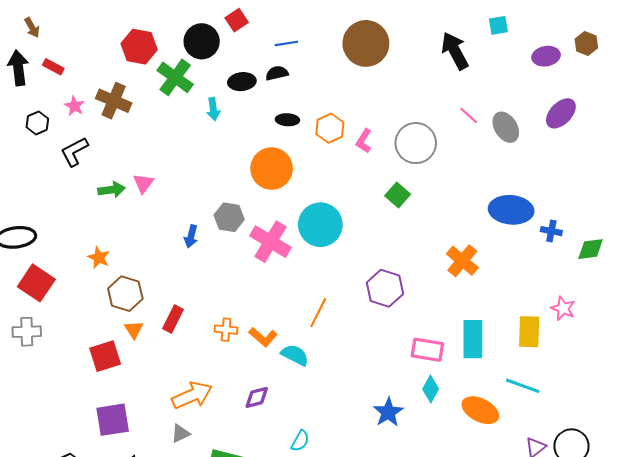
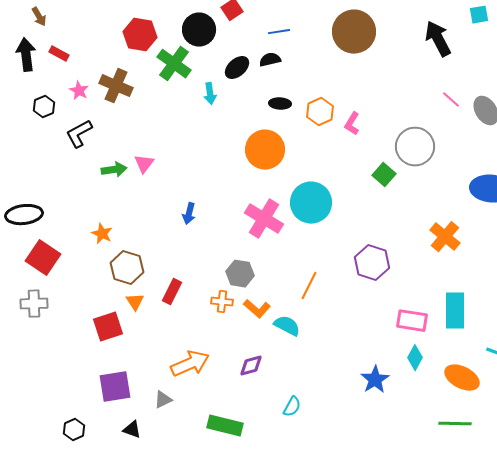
black ellipse: (242, 82) -> (237, 68), turned -35
gray circle: (416, 143) -> (415, 147), moved
gray hexagon: (229, 217) -> (240, 274), moved
gray triangle: (180, 433) -> (163, 400), moved

